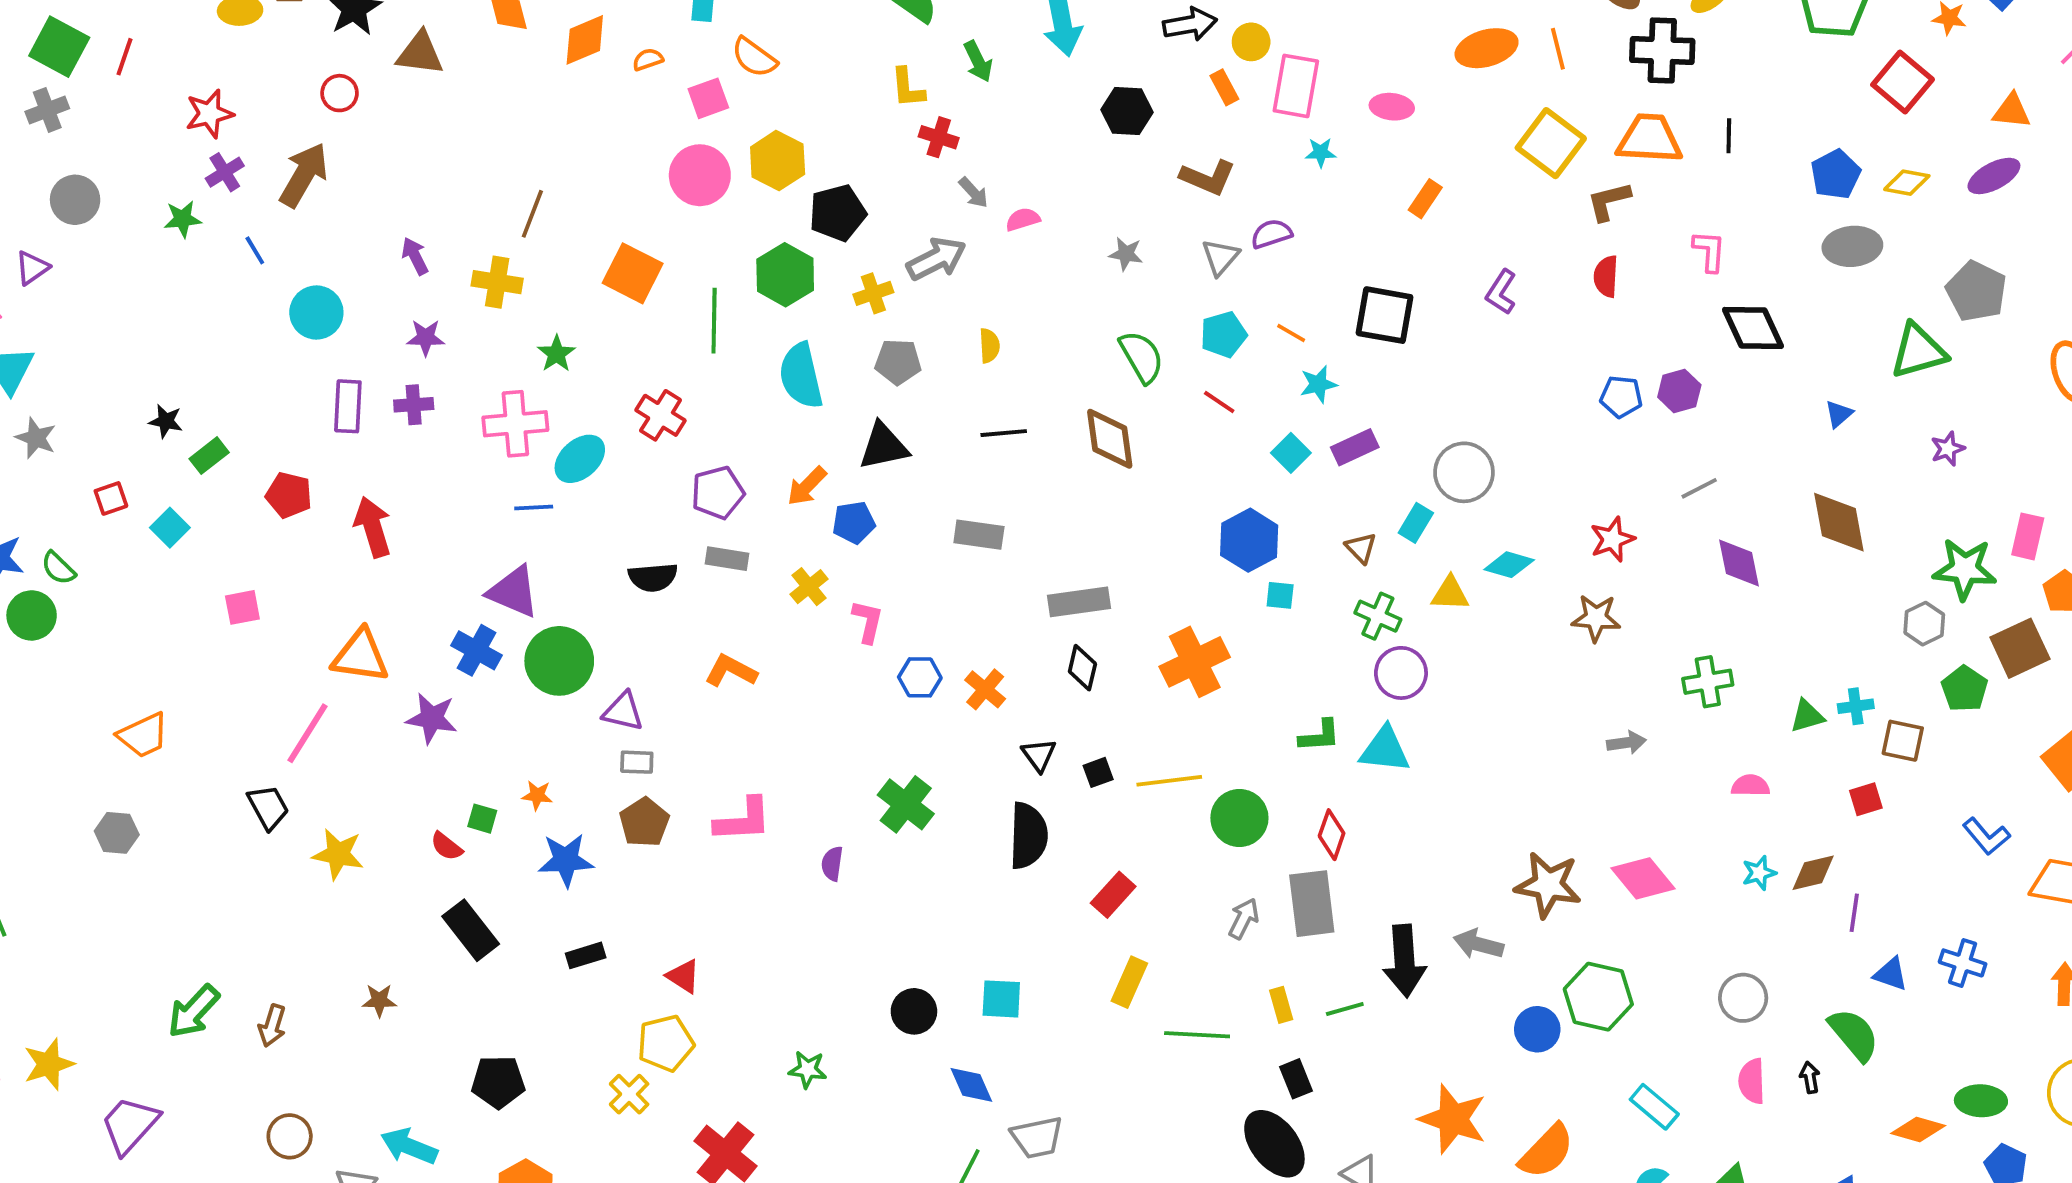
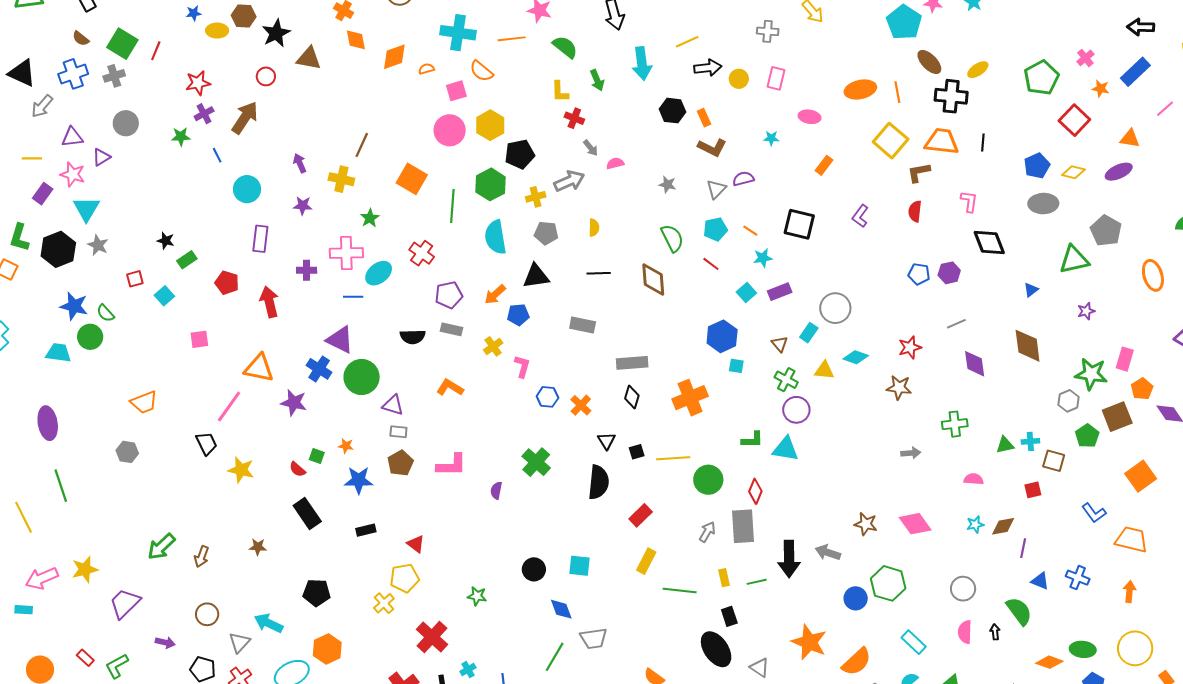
pink rectangle: (1296, 86) -> (776, 78), moved, size x0.7
orange rectangle: (1224, 87) -> (704, 118), moved
purple cross: (414, 405) -> (307, 270), moved
brown star: (1548, 885) -> (866, 524), size x0.7

